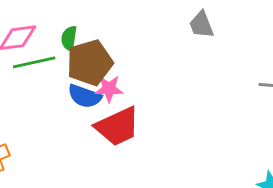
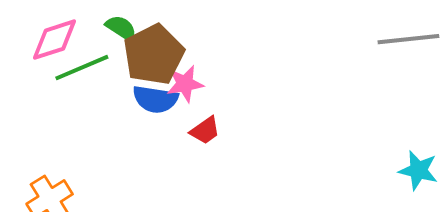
green semicircle: (69, 38) -> (121, 28), turned 125
red trapezoid: (118, 126) -> (205, 130), size x0.5

